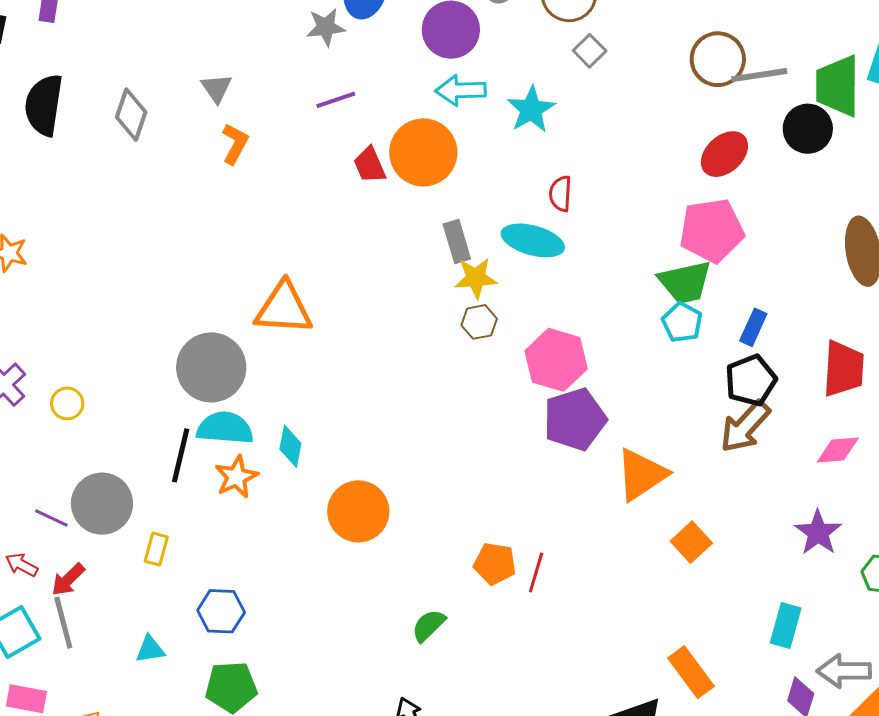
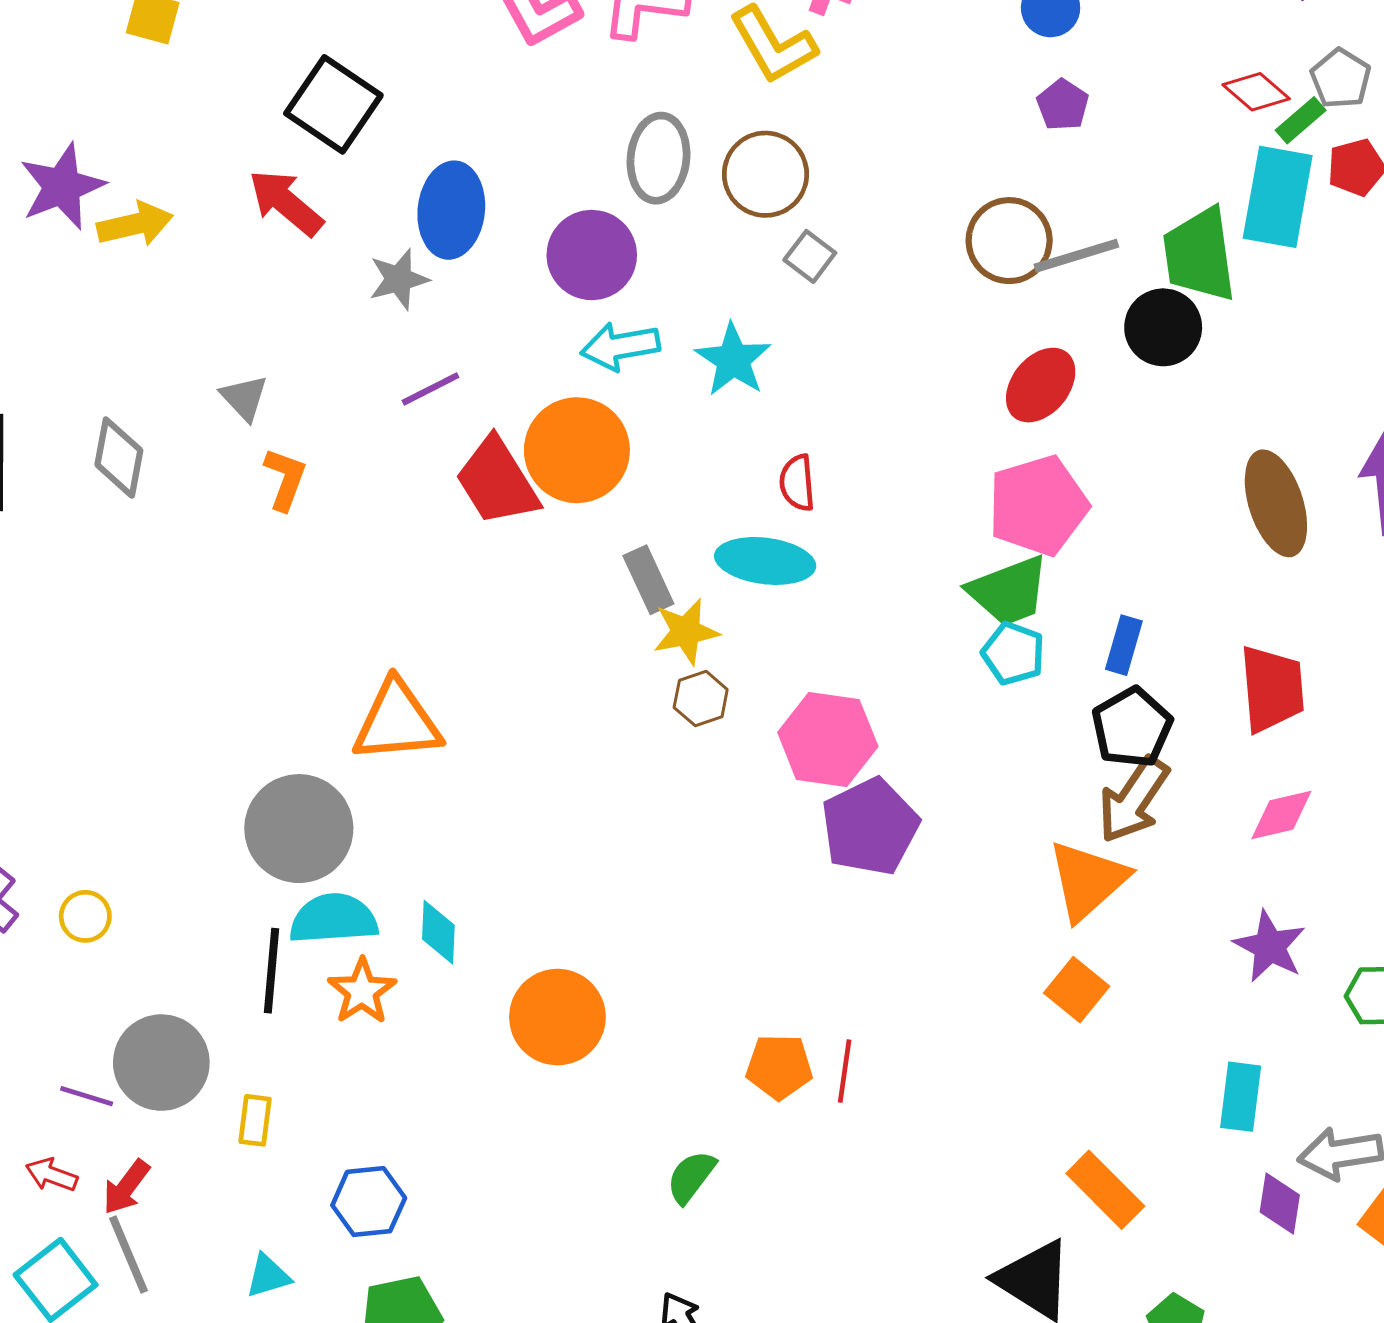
red trapezoid: (370, 165) -> (497, 481), size x1.6
orange triangle: (641, 474) -> (1088, 880), moved

